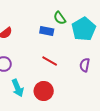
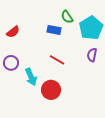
purple semicircle: (85, 65) -> (92, 55), moved
cyan arrow: (18, 88) -> (31, 77), moved

